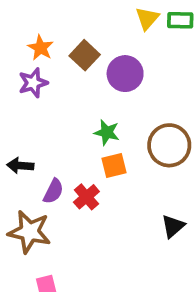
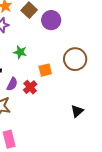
green star: (107, 132) -> (20, 52), moved
black triangle: (173, 226) -> (77, 111), moved

